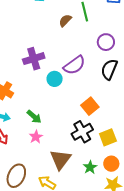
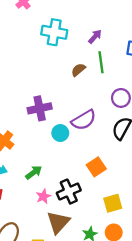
green arrow: (34, 117) -> (34, 172), turned -84
black cross: (82, 132) -> (69, 192), moved
pink star: (36, 137) -> (43, 196), moved

